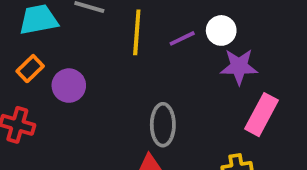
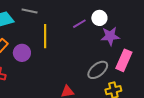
yellow line: (137, 32) -> (45, 36), moved
gray ellipse: (163, 125) -> (98, 70), moved, turned 55

